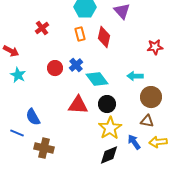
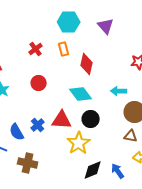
red cross: (42, 28) -> (36, 49), moved
red diamond: (104, 37) -> (87, 64), moved
blue cross: (76, 65) -> (38, 125), moved
yellow star: (110, 128) -> (79, 143), moved
blue arrow: (134, 142) -> (118, 171), moved

